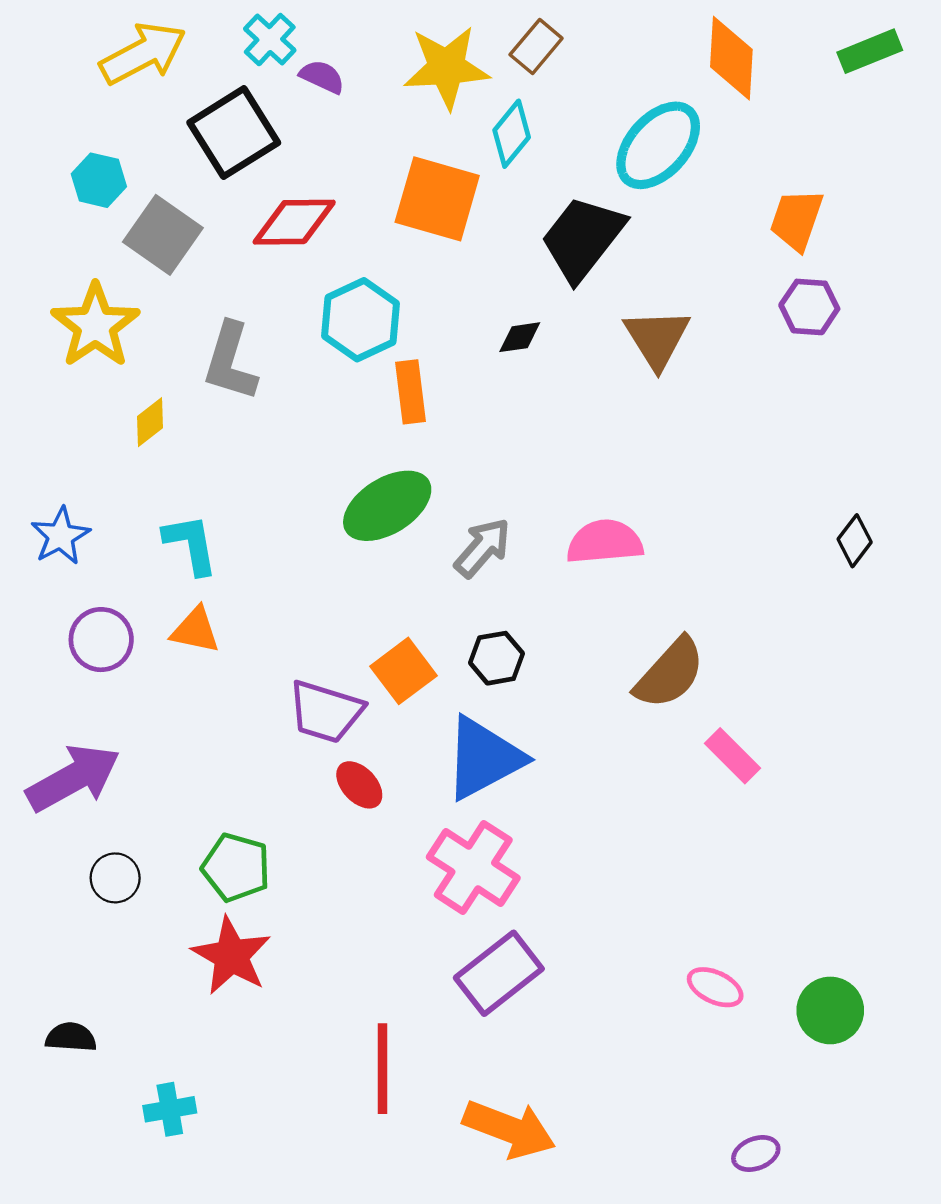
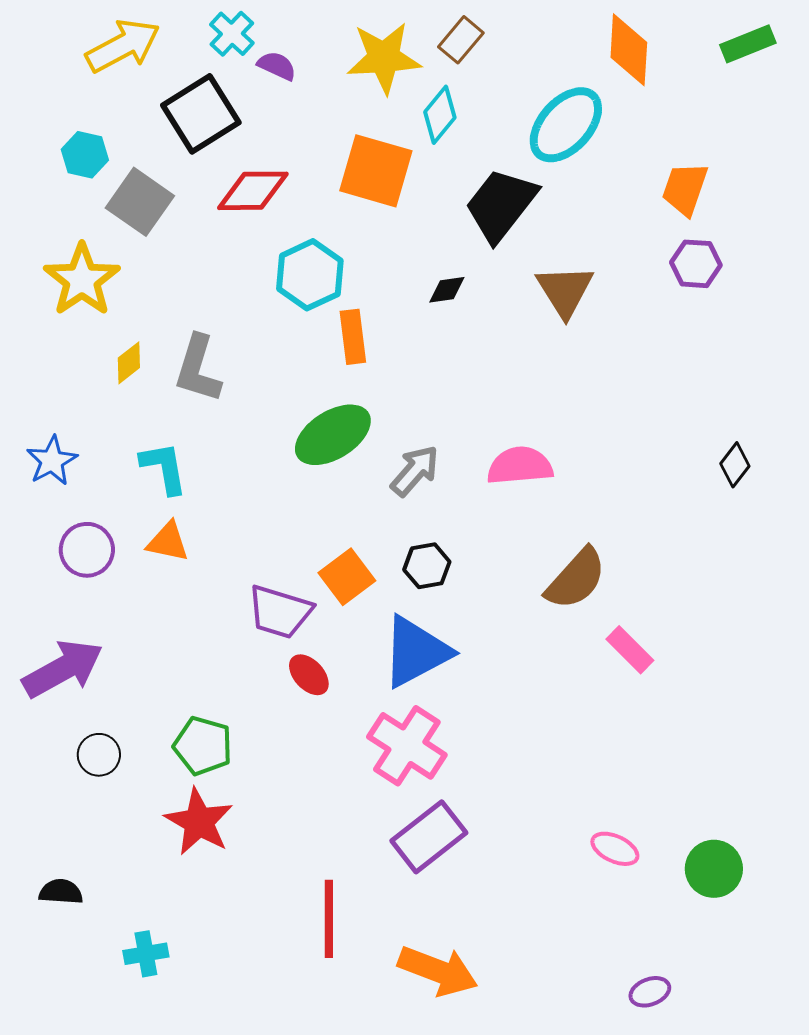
gray L-shape: (230, 362) -> (198, 369), moved

